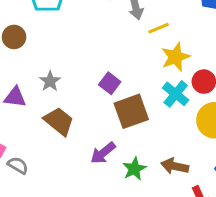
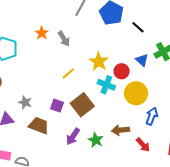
yellow line: (159, 28) -> (68, 73), moved
purple square: (110, 83) -> (57, 106), moved

